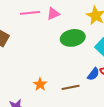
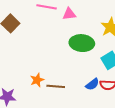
brown line: (71, 87) -> (56, 86), moved

